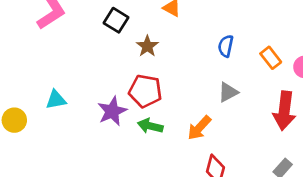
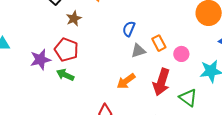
gray triangle: (228, 92) -> (138, 51), moved
orange arrow: (199, 128) -> (126, 81), moved

